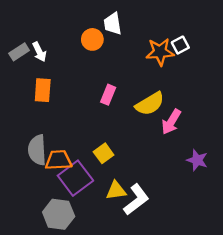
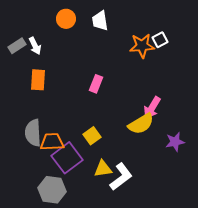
orange circle: (92, 39) -> (66, 19), moved
yellow semicircle: (150, 104) -> (141, 124), moved
purple star: (197, 160) -> (175, 142), turned -30

